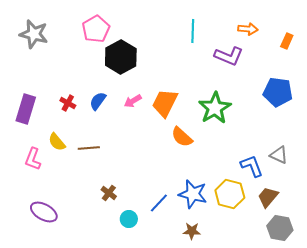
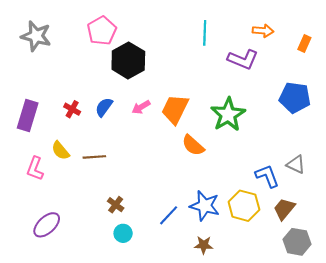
purple ellipse: (44, 212) -> (47, 225), turned -72
cyan circle: (129, 219) -> (123, 233), moved

